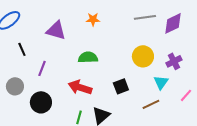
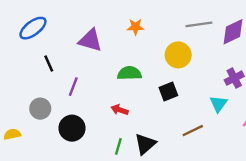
yellow circle: (143, 56) -> (178, 55), moved
black square: (121, 86) -> (168, 92), moved
red arrow: (80, 87) -> (120, 110), size x0.6
brown line: (151, 104) -> (193, 131), moved

